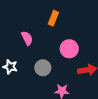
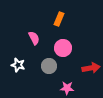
pink circle: (69, 49) -> (63, 48), moved

